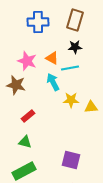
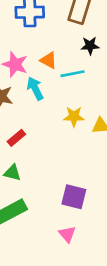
black star: (75, 47) -> (90, 46), moved
cyan arrow: (53, 82) -> (35, 88), moved

